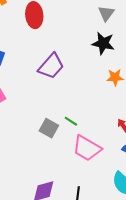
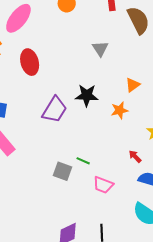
black star: (103, 43) -> (87, 95), moved
pink trapezoid: (87, 148) -> (103, 185), size x0.7

